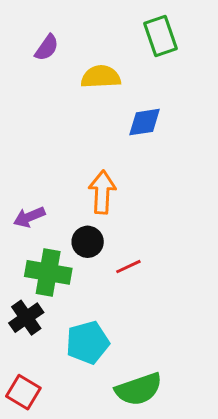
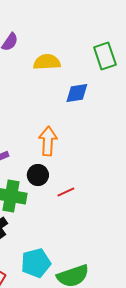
green rectangle: (161, 36) -> (105, 56), moved
cyan pentagon: (88, 342) -> (36, 263), moved

